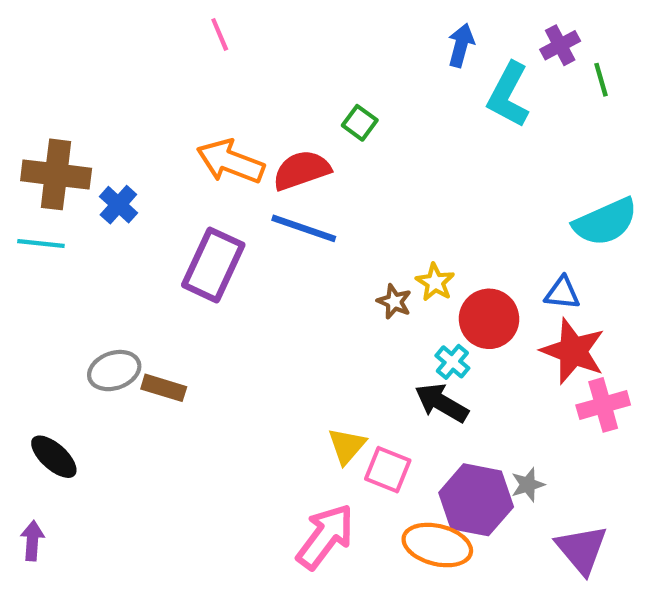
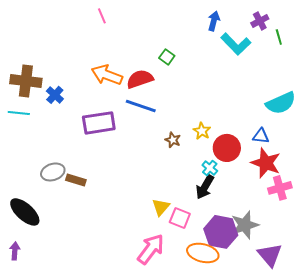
cyan L-shape: (508, 95) -> (236, 44), turned -72
purple rectangle: (213, 265) -> (99, 123), turned 56
brown star: (394, 302) -> (173, 140), moved
black arrow: (442, 403) -> (205, 187), turned -90
black ellipse: (54, 457) -> (25, 212), size x1.4
gray star: (528, 485) -> (245, 225), size x1.8

